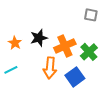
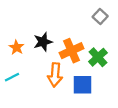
gray square: (91, 15) -> (100, 17), turned 32
blue square: (75, 77) -> (83, 85), turned 36

